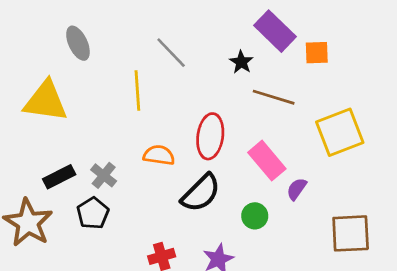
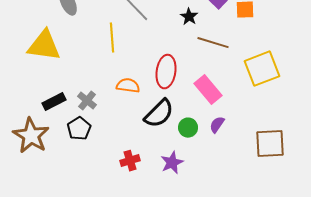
purple semicircle: (297, 189) -> (217, 125), moved
green circle: (255, 216) -> (188, 128), moved

